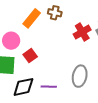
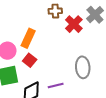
brown cross: (55, 13) -> (55, 11), moved
orange rectangle: (32, 18) -> (28, 38), moved

